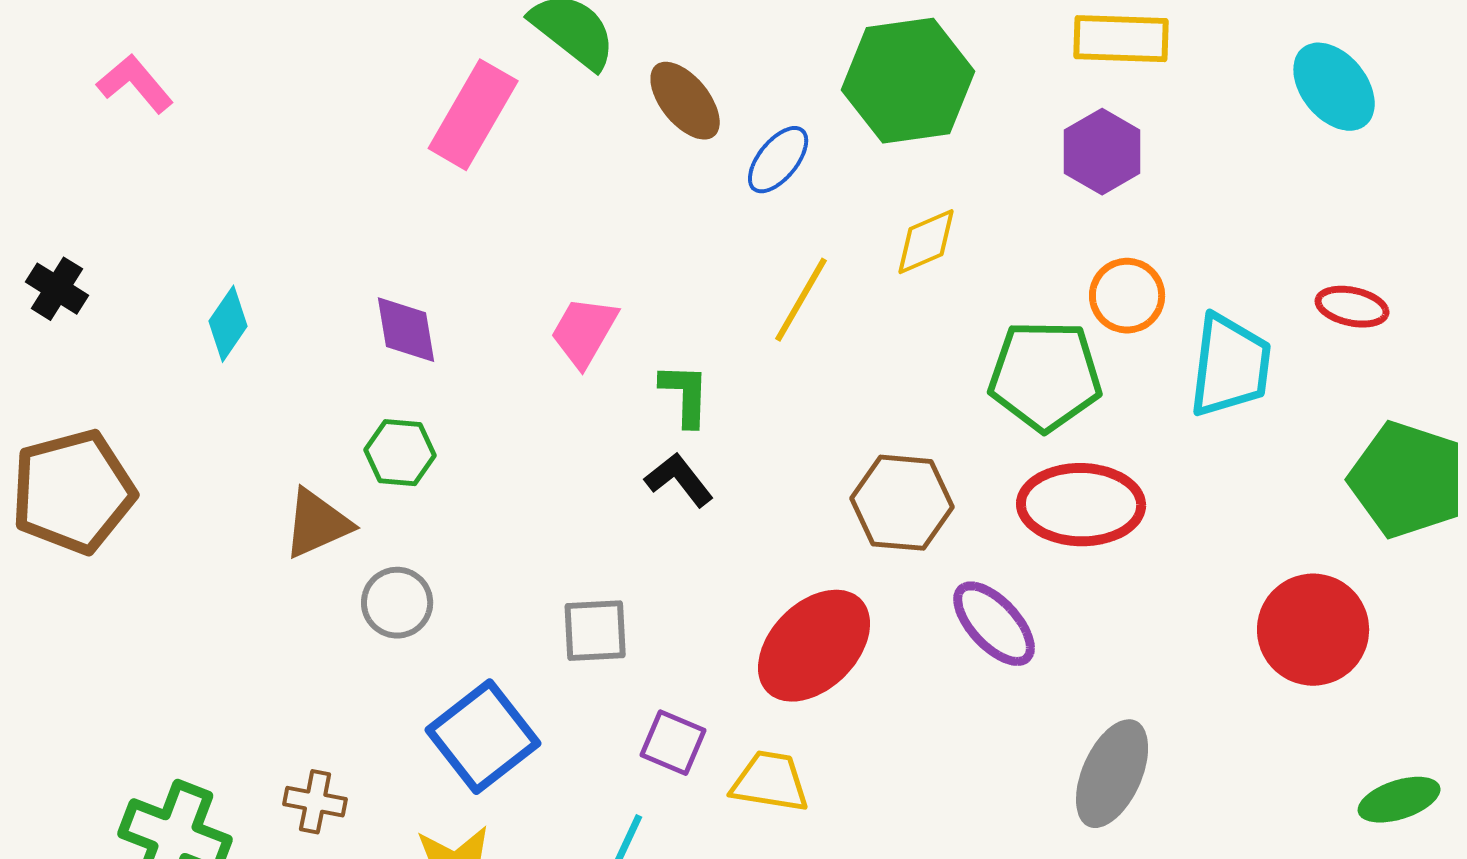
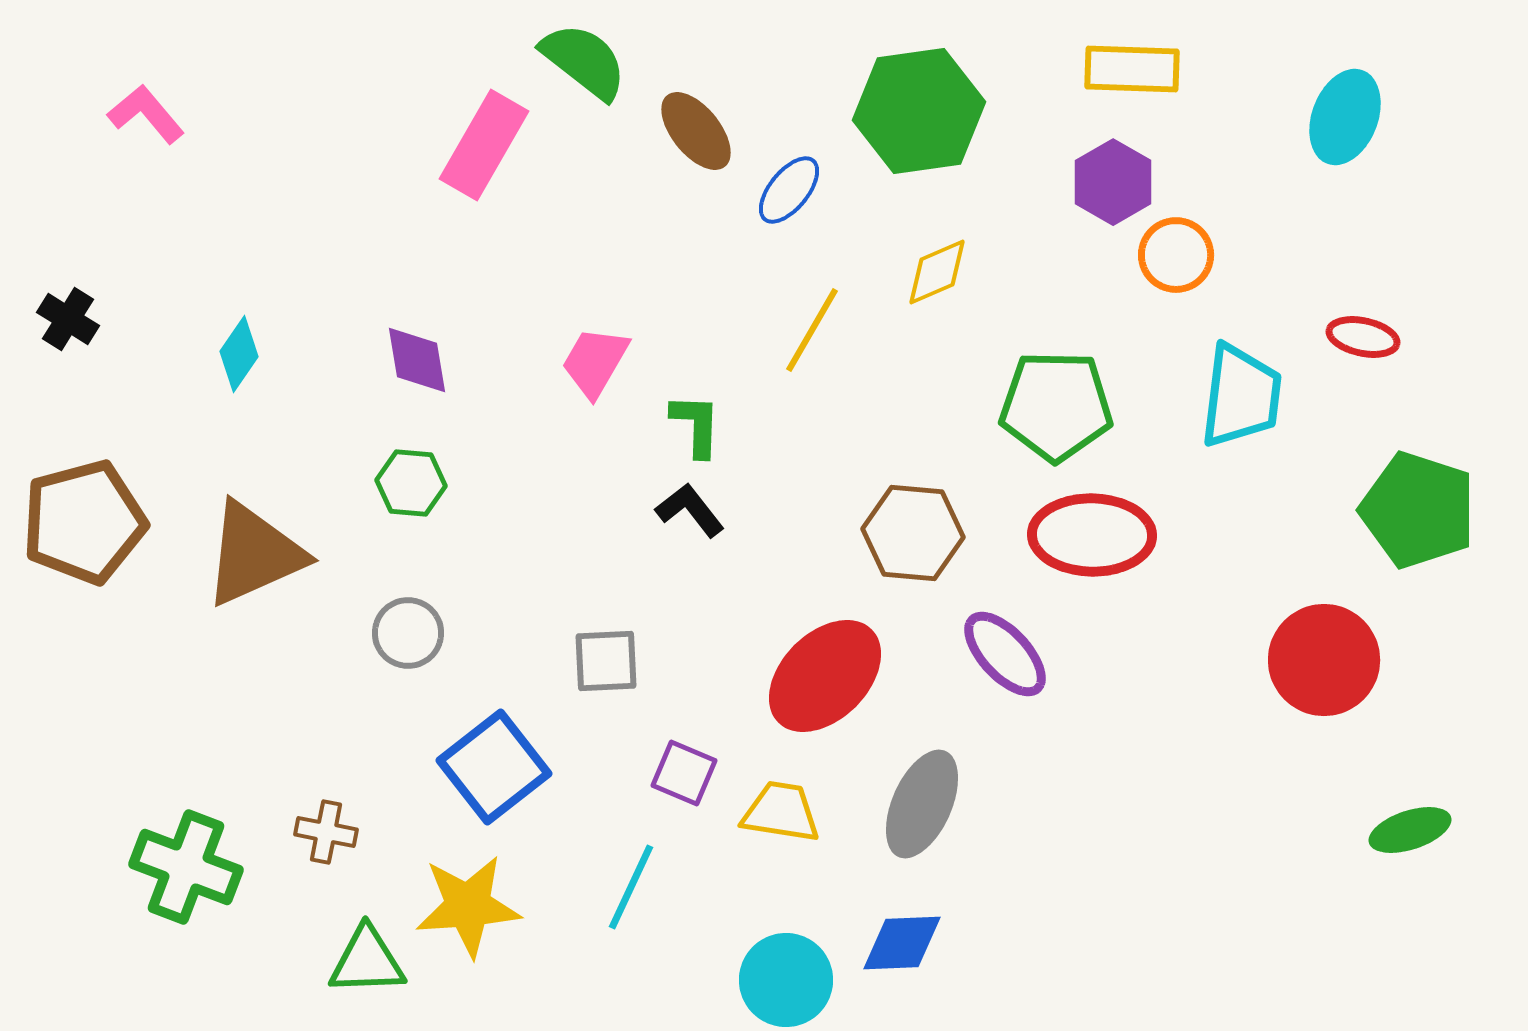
cyan ellipse: (1334, 87) -> (1345, 117), turned 60
orange circle: (1127, 296) -> (1176, 255), moved
brown triangle: (317, 524) -> (254, 554), moved, size x1.5
gray ellipse: (1112, 774) -> (922, 804), moved

